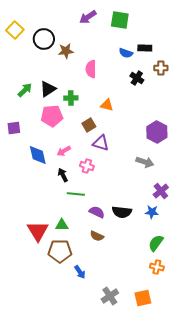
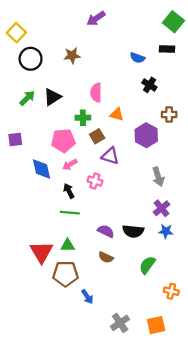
green square: (120, 20) -> (173, 22), moved, turned 30
black circle: (44, 39) -> (31, 59), moved
black rectangle: (145, 48) -> (167, 49), moved
brown cross: (161, 68) -> (169, 114), moved
pink semicircle: (91, 69) -> (96, 93), moved
green cross: (71, 98) -> (83, 118), moved
pink pentagon: (52, 116) -> (63, 141), moved
purple hexagon: (157, 132) -> (146, 135), moved
gray arrow: (145, 162) -> (158, 177), turned 54
purple cross: (161, 191) -> (161, 208), moved
green line: (76, 194) -> (70, 213), moved
green semicircle: (156, 243) -> (147, 265), moved

